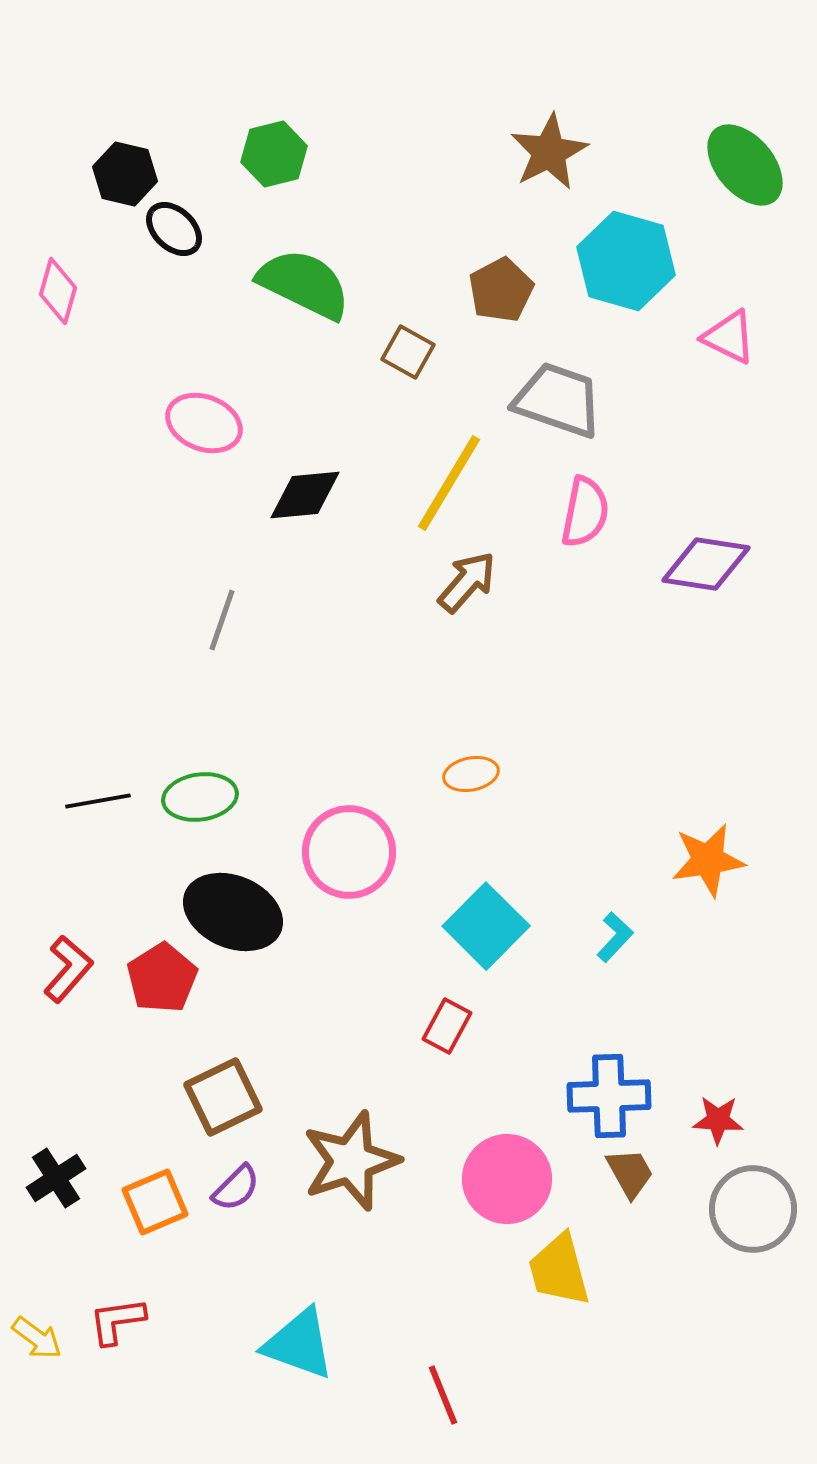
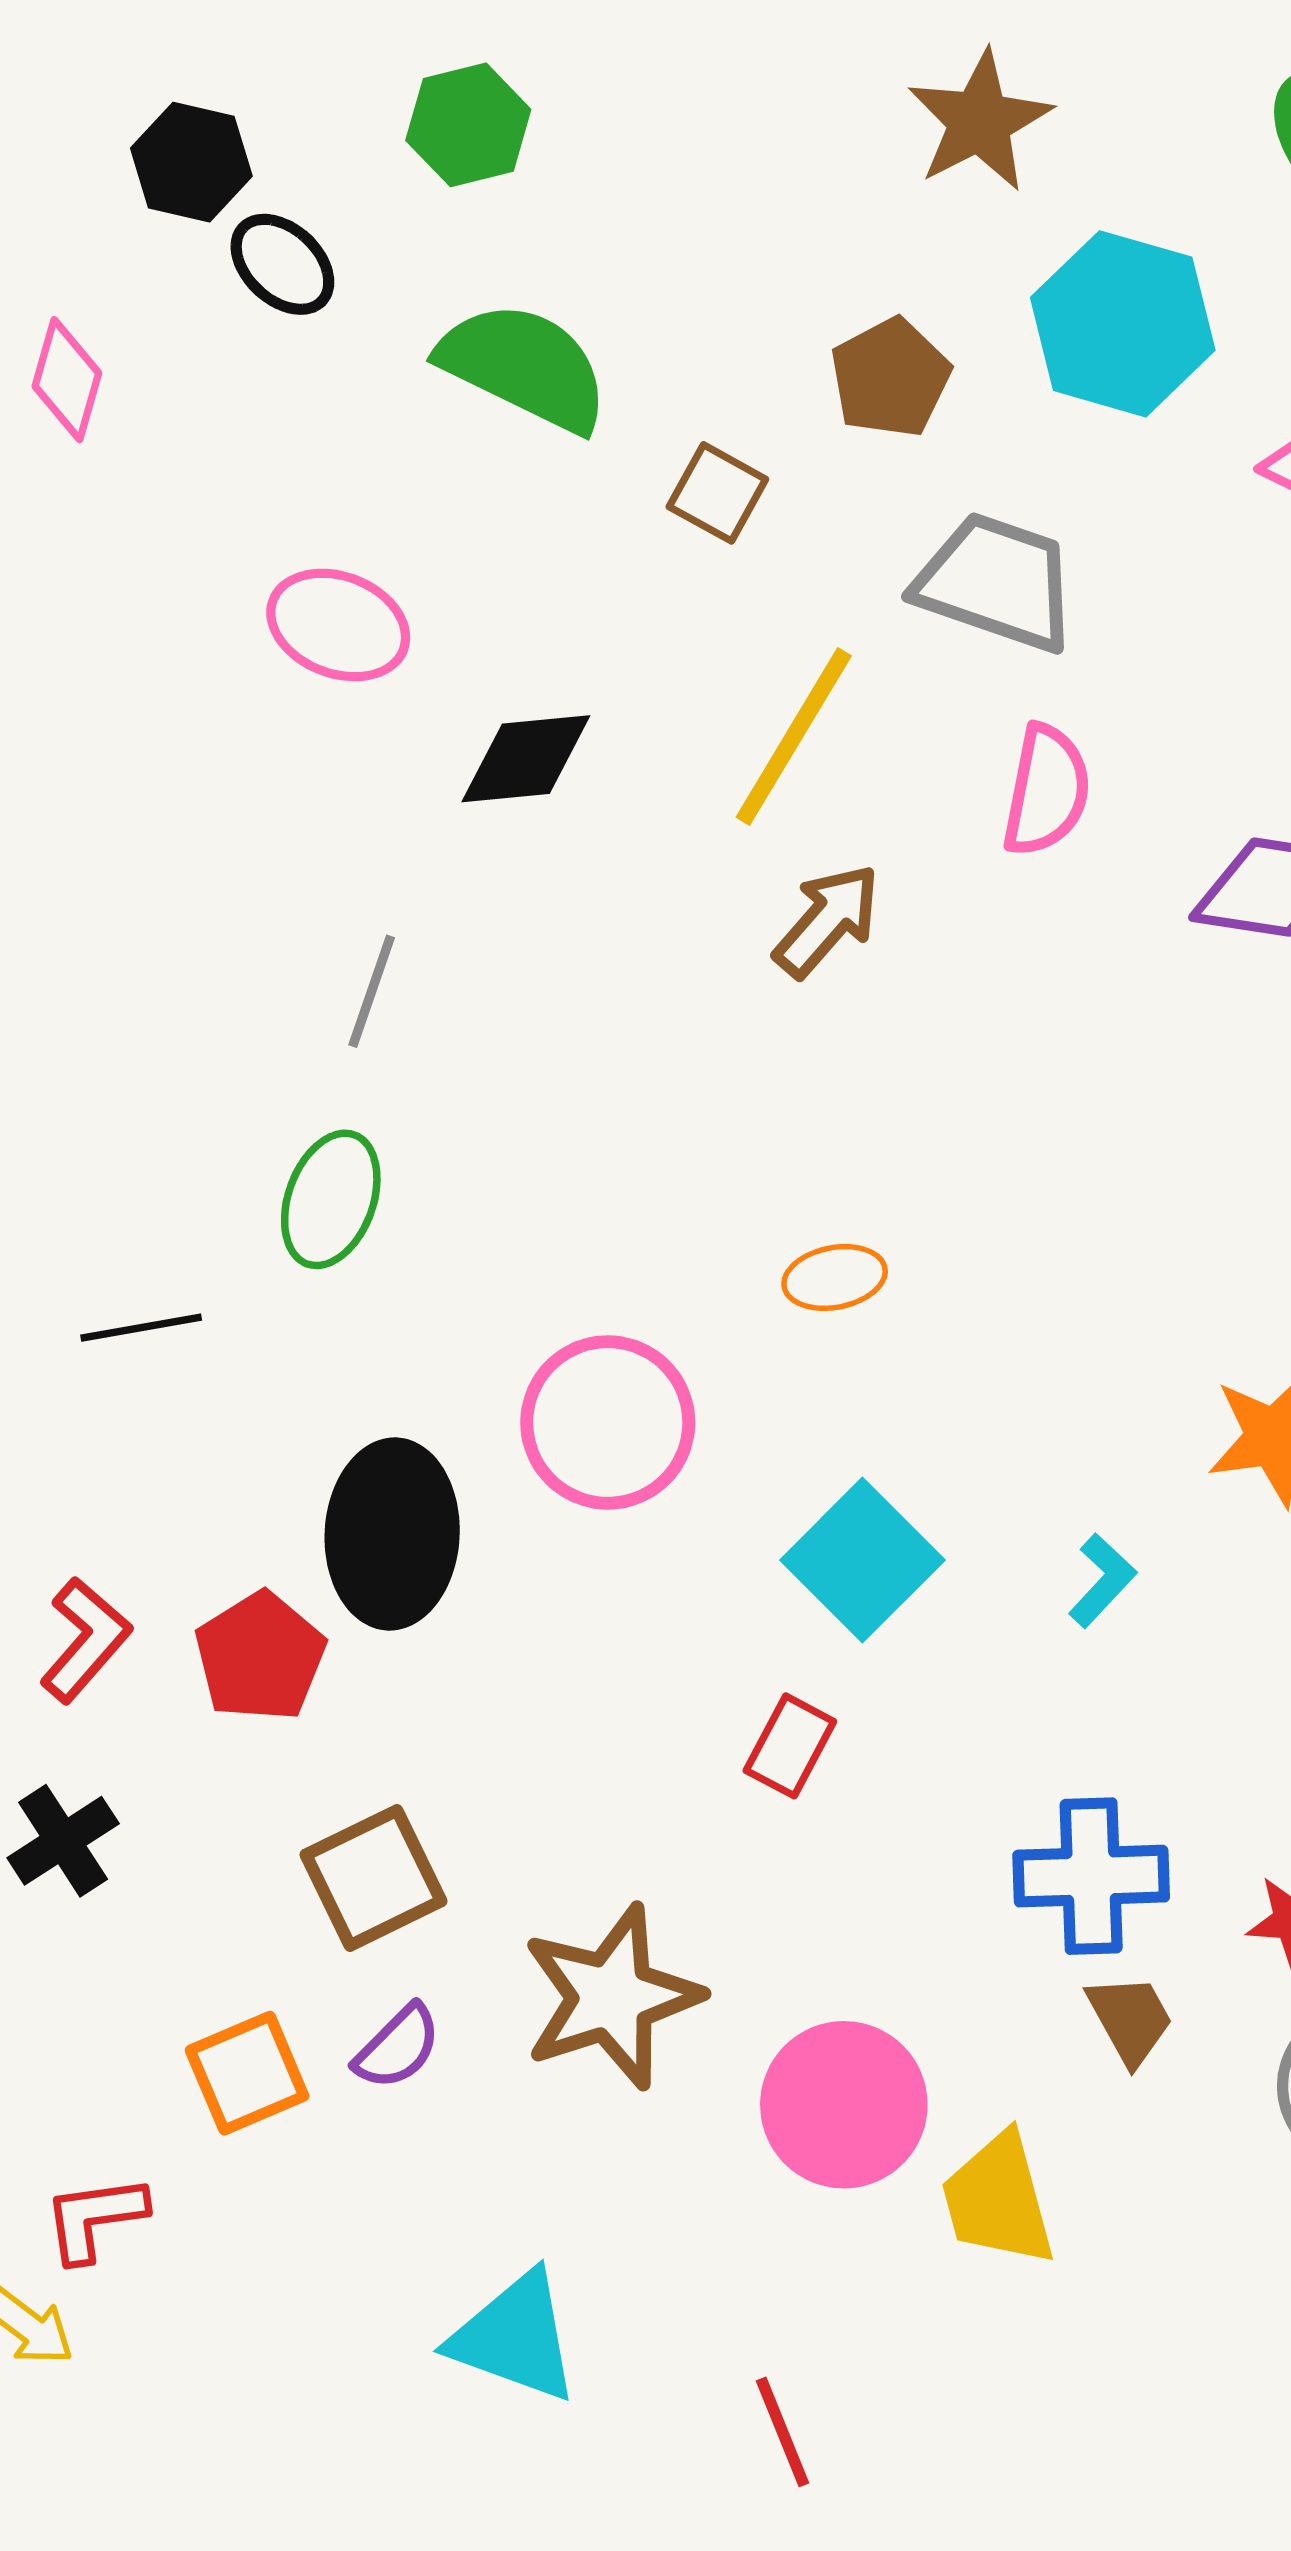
green ellipse: (200, 797) -> (331, 1199), moved, turned -62
black ellipse: (233, 912) -> (392, 1534), turned 70
black cross: (56, 1178) -> (63, 1841), moved
pink circle: (507, 1179) -> (844, 2105), moved
red L-shape: (117, 1321) -> (95, 2218), moved

